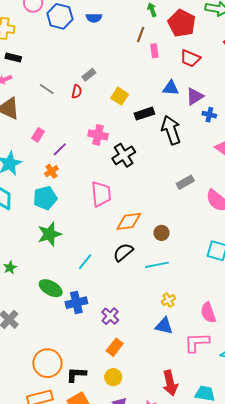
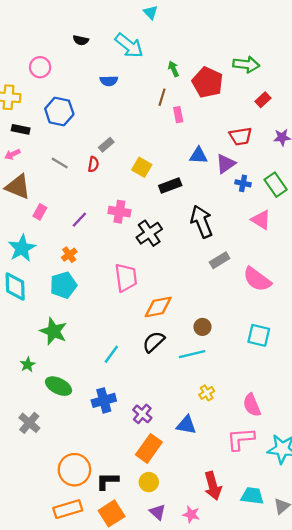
blue hexagon: (60, 16) -> (59, 111), moved
red trapezoid: (190, 58) -> (241, 136), moved, turned -30
black arrow: (171, 130) -> (202, 222), moved
pink rectangle: (38, 135) -> (40, 212), moved
purple line: (60, 149) -> (79, 220), moved
brown circle: (162, 233) -> (202, 327), moved
green star: (49, 234) -> (54, 331), moved, turned -30
green ellipse: (51, 288) -> (58, 386), moved
blue triangle: (164, 326) -> (186, 425), moved
orange rectangle: (115, 347) -> (149, 448), size x1.4

